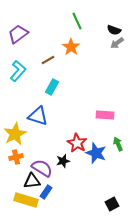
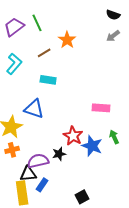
green line: (77, 21) -> (37, 23), moved
black semicircle: (114, 30) -> (113, 15), moved
cyan rectangle: (52, 87) -> (48, 80), turned 70
purple semicircle: (42, 168) -> (38, 161), turned -45
yellow rectangle: (26, 200) -> (22, 193), turned 65
black square: (112, 204) -> (82, 197), moved

